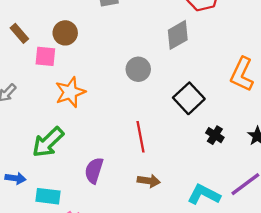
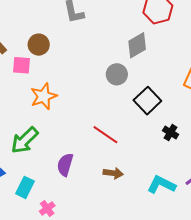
gray circle: (138, 69) -> (117, 74), moved
red line: (140, 137) -> (105, 135), turned -44
cyan rectangle: (48, 196) -> (25, 187), turned -70

